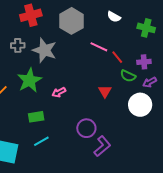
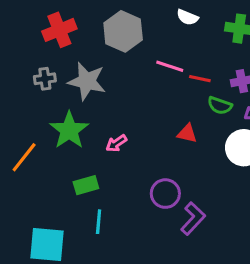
red line: (117, 57) -> (200, 79), turned -32
red triangle: (105, 91) -> (187, 134), turned -40
cyan line: (41, 141) -> (99, 222), turned -49

